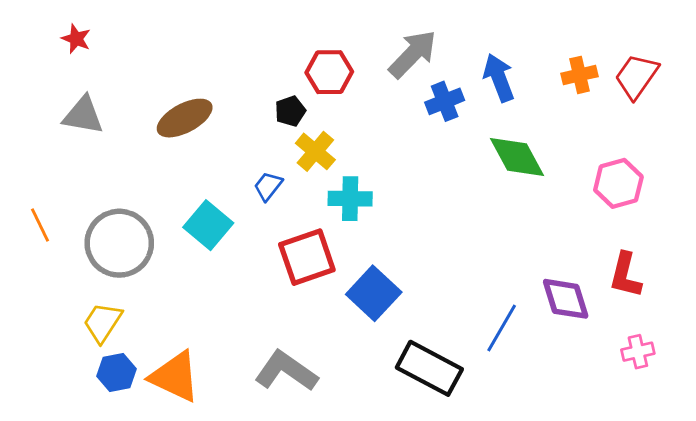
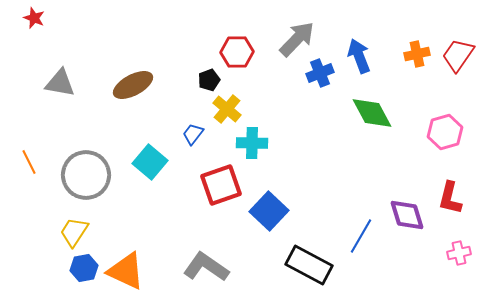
red star: (76, 39) -> (34, 18), moved

